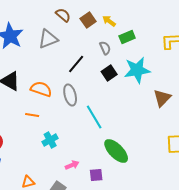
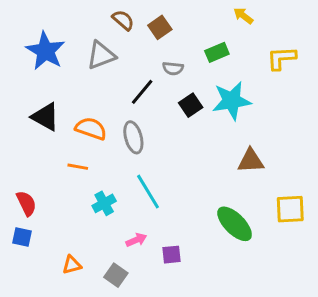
yellow arrow: (109, 21) -> (243, 16), moved
gray semicircle: (105, 48) -> (173, 68), moved, turned 120
brown triangle: (162, 98) -> (251, 161), moved, turned 42
cyan line: (94, 117) -> (148, 192), moved
green ellipse: (116, 151) -> (235, 224), moved

